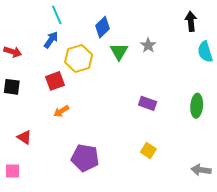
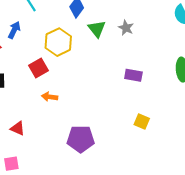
blue arrow: (51, 40) -> (14, 30), moved
gray star: (148, 45) -> (126, 28), moved
orange arrow: (61, 111) -> (50, 97), turned 49

